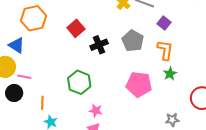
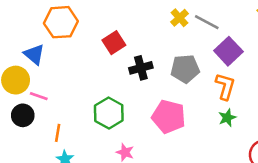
purple square: (164, 23) -> (228, 51), size x1.5
gray pentagon: (133, 41) -> (185, 69), turned 30
pink pentagon: (139, 84) -> (169, 117), moved

